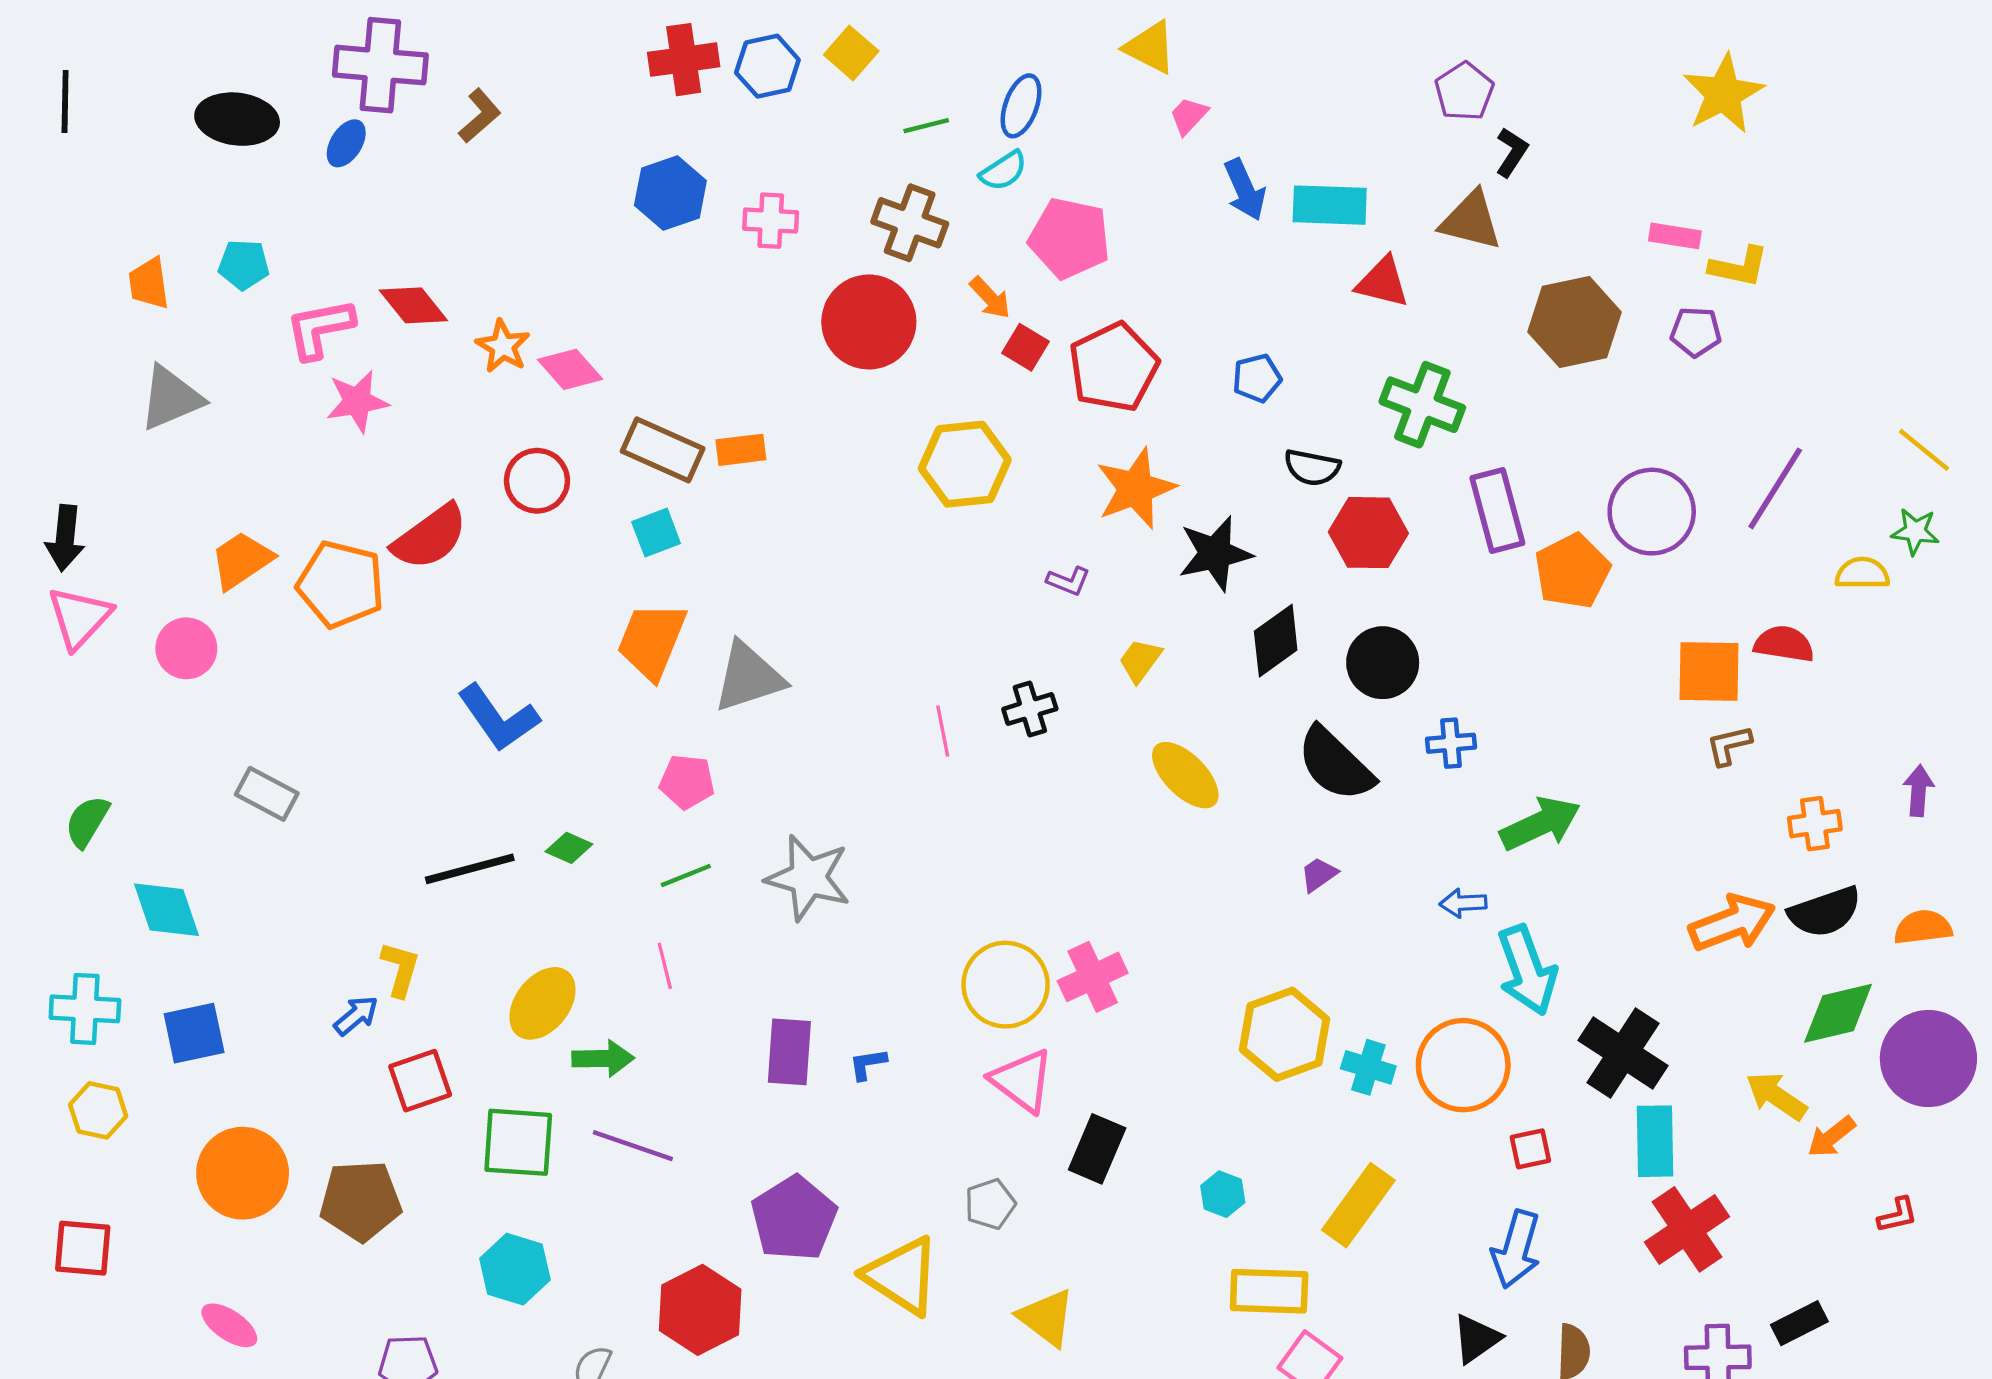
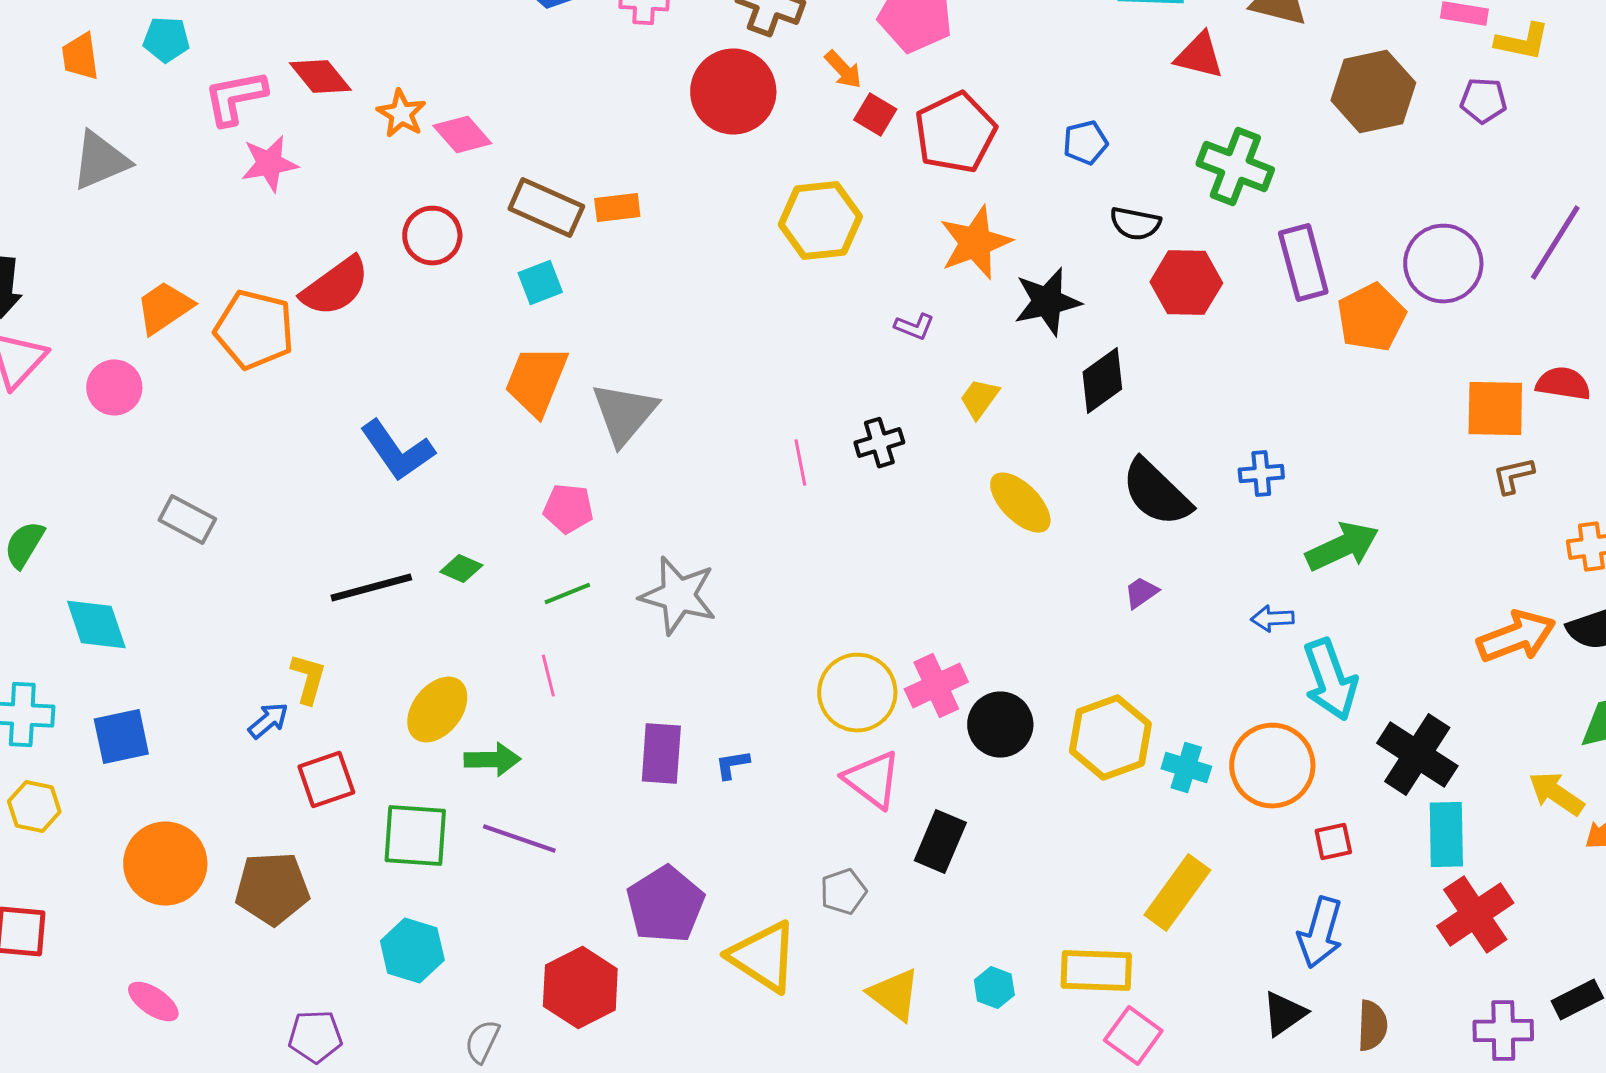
black circle: (1383, 663) -> (1000, 725), moved
gray triangle: (749, 677) -> (624, 414), turned -32
cyan hexagon: (1223, 1194) -> (994, 988), moved

